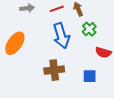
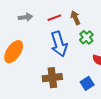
blue square: (90, 76) -> (87, 83), turned -32

